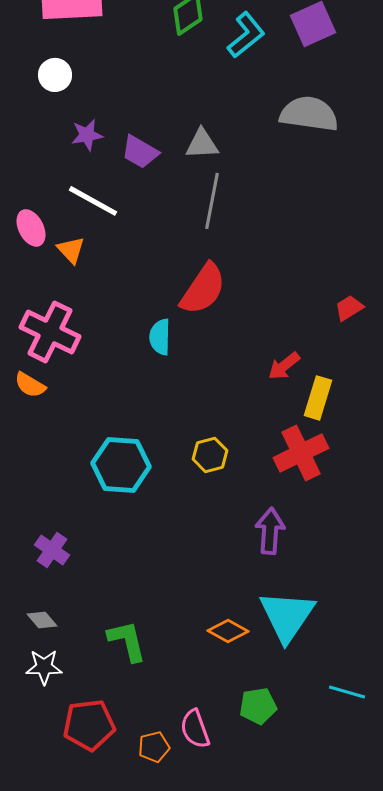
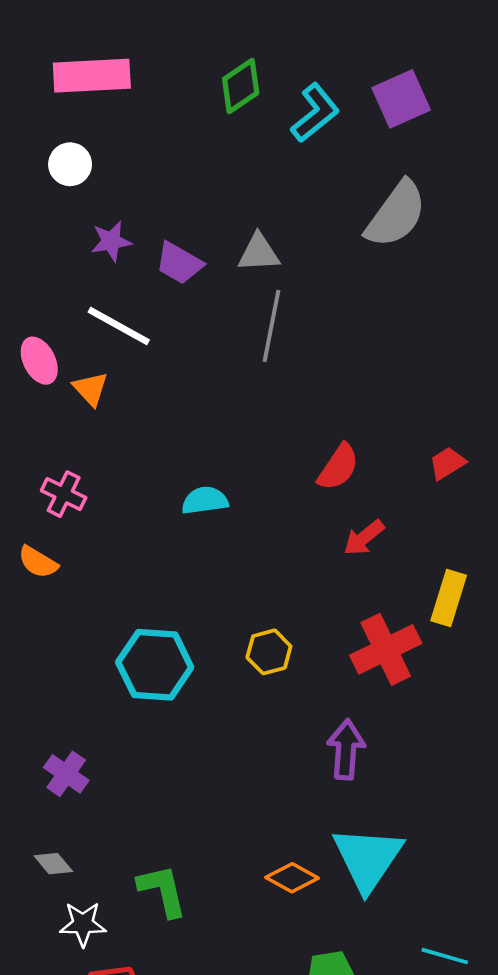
gray semicircle: (309, 114) -> (396, 214), turned 118
red semicircle: (203, 289) -> (338, 467), moved, size x0.7
pink cross: (50, 332) -> (64, 494), size x0.6
cyan semicircle: (160, 337) -> (205, 500), turned 81
yellow rectangle: (318, 398) -> (449, 598), moved
white star: (44, 667) -> (83, 924), moved

